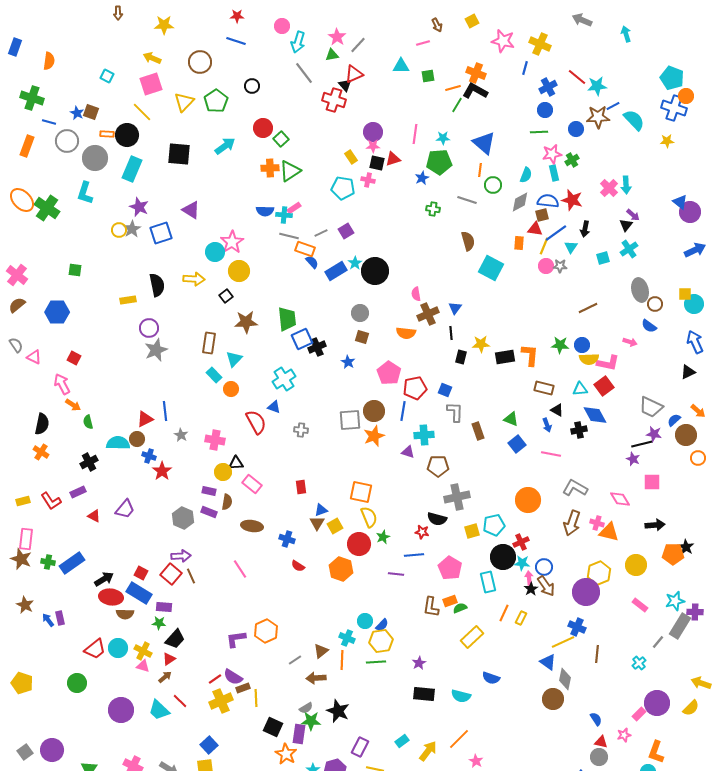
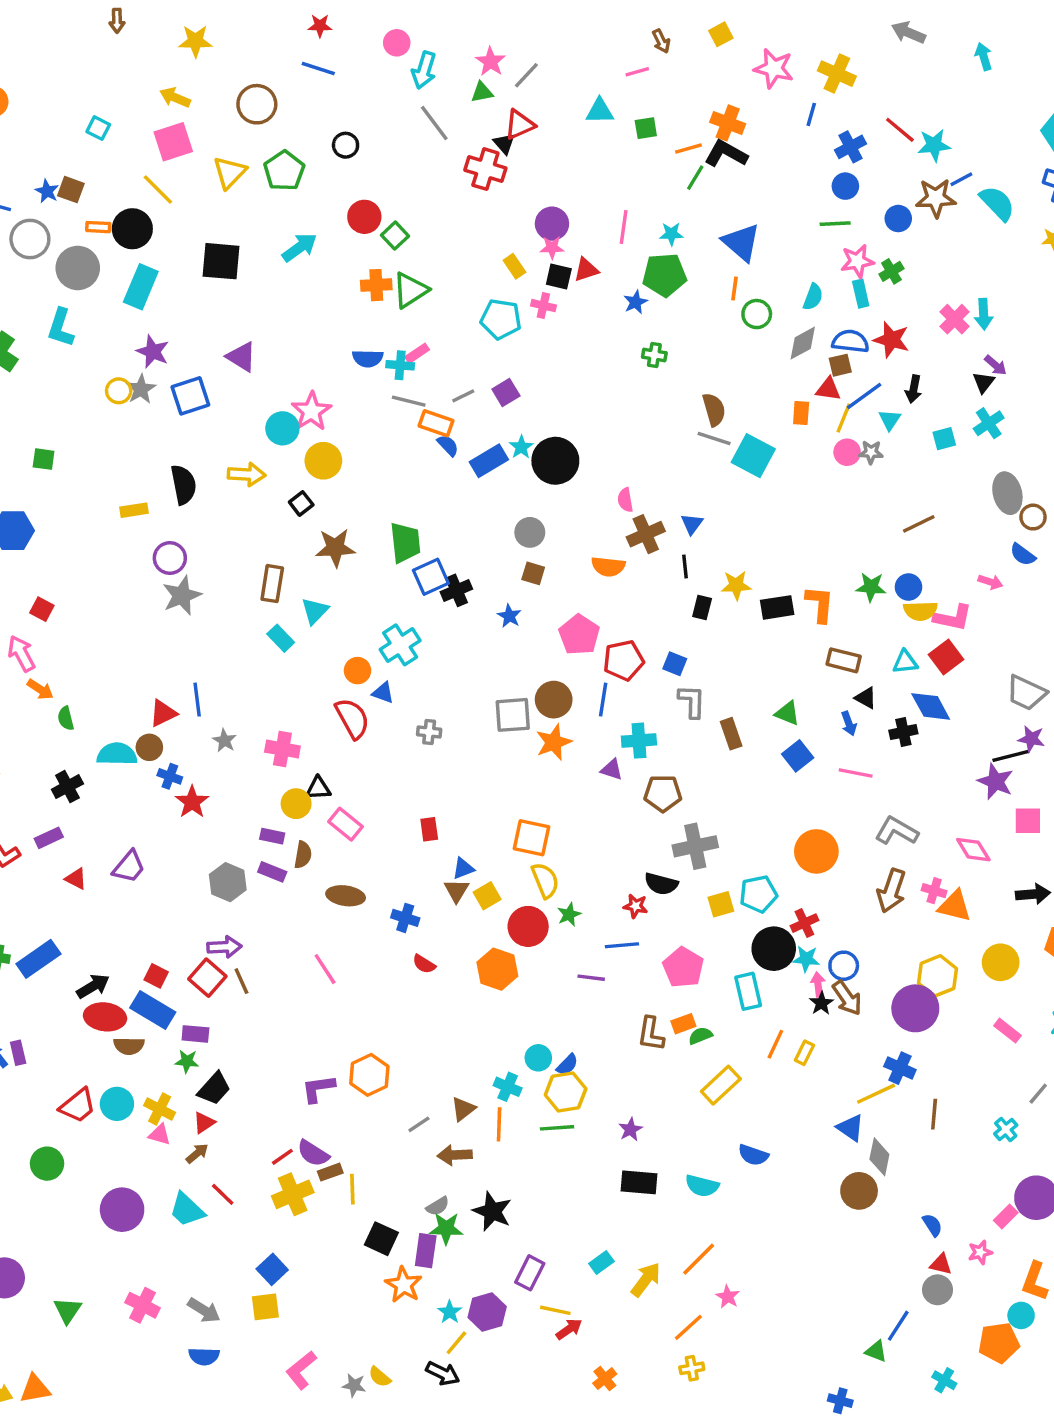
gray line: (467, 200) -> (714, 439), moved
orange circle: (231, 389) -> (357, 671), moved
purple star: (633, 459) -> (995, 781), size x1.5

